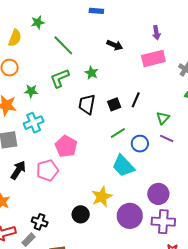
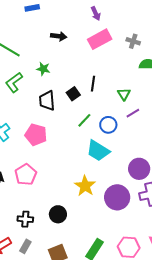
purple line: (167, 138) -> (133, 113), turned -40
pink pentagon: (66, 146) -> (36, 135), moved
black circle: (81, 214) -> (58, 214), moved
black cross: (40, 222) -> (25, 219), moved

